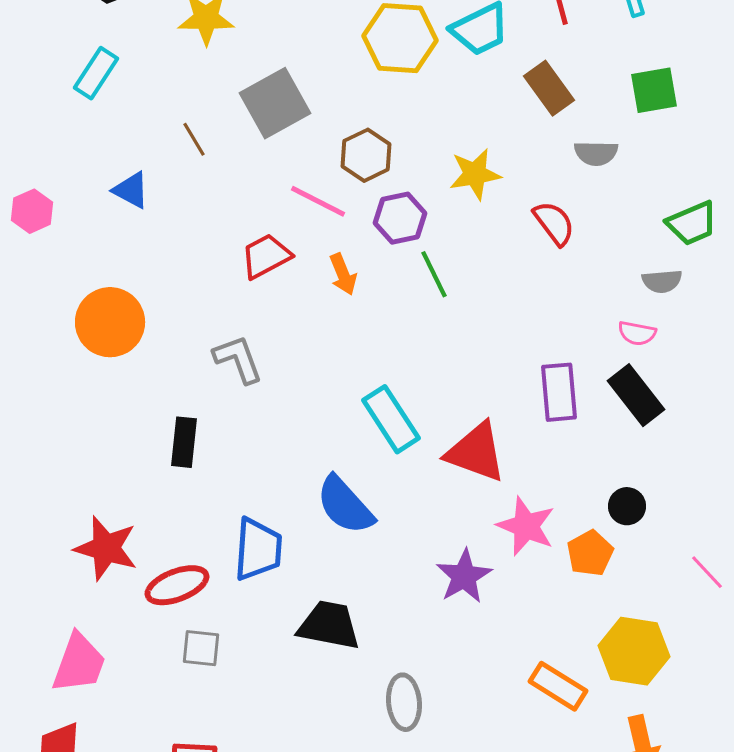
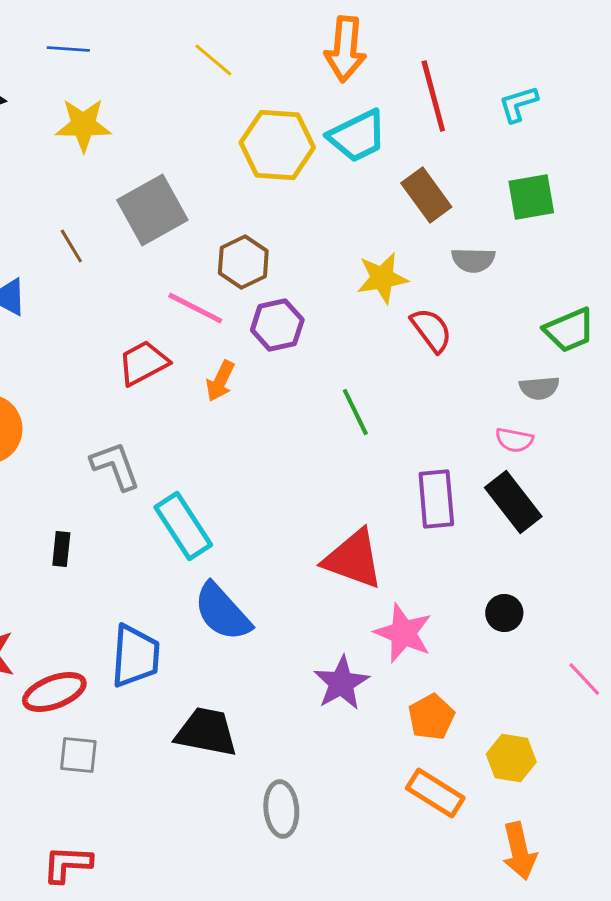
yellow star: (475, 174) -> (382, 278), moved
orange arrow: (343, 274) -> (220, 381), turned 48
green line: (434, 274) -> (355, 412), moved
cyan rectangle: (391, 419) -> (183, 526), moved
black rectangle: (184, 442) -> (61, 549), size x0.7
orange pentagon: (590, 553) -> (431, 717), moved
yellow hexagon: (634, 651) -> (511, 758), size x0.7

